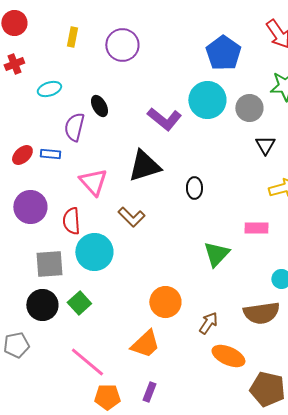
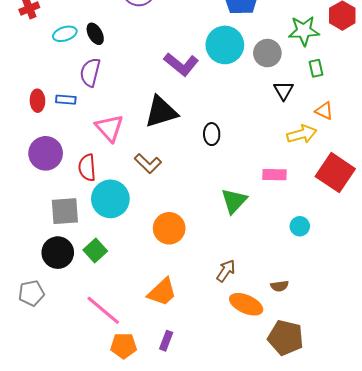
black ellipse: (99, 106) -> (95, 34), moved
red ellipse: (22, 155) -> (37, 101), turned -50
orange circle: (165, 302) -> (169, 228), moved
brown semicircle: (261, 313) -> (280, 286), moved, size x0.5

